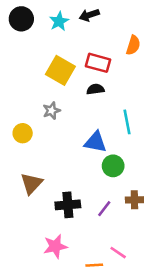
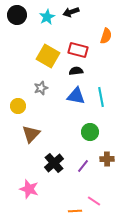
blue triangle: (95, 142) -> (76, 96), moved
brown triangle: (31, 183) -> (31, 134), moved
black cross: (68, 205) -> (54, 163), turned -36
pink star: (55, 246) -> (29, 189), moved, turned 30

